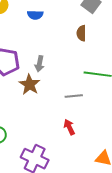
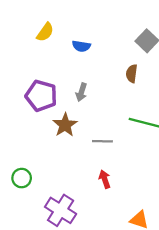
gray arrow: (40, 64) -> (81, 92), moved
gray line: (74, 96) -> (102, 141), moved

